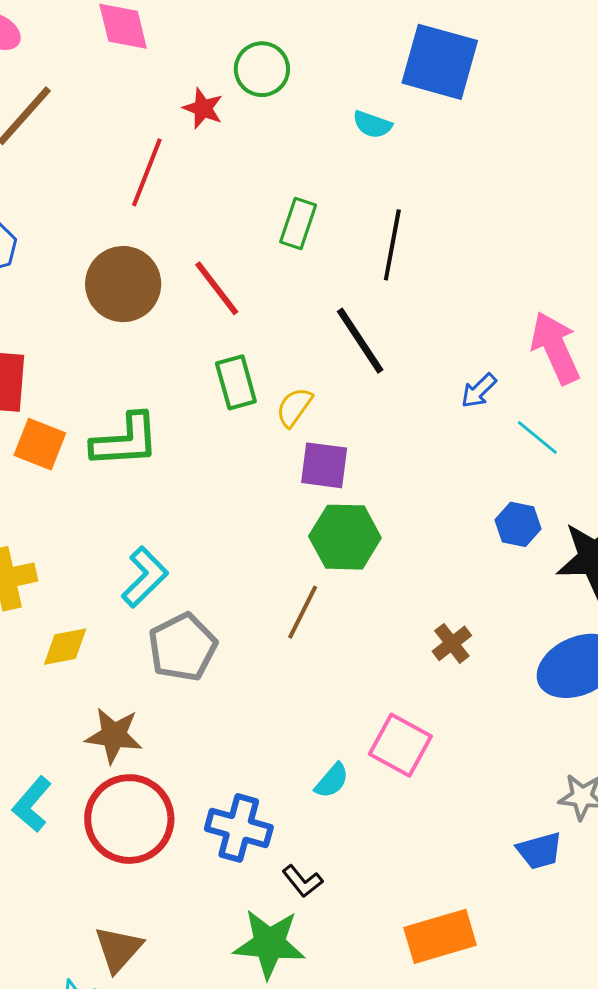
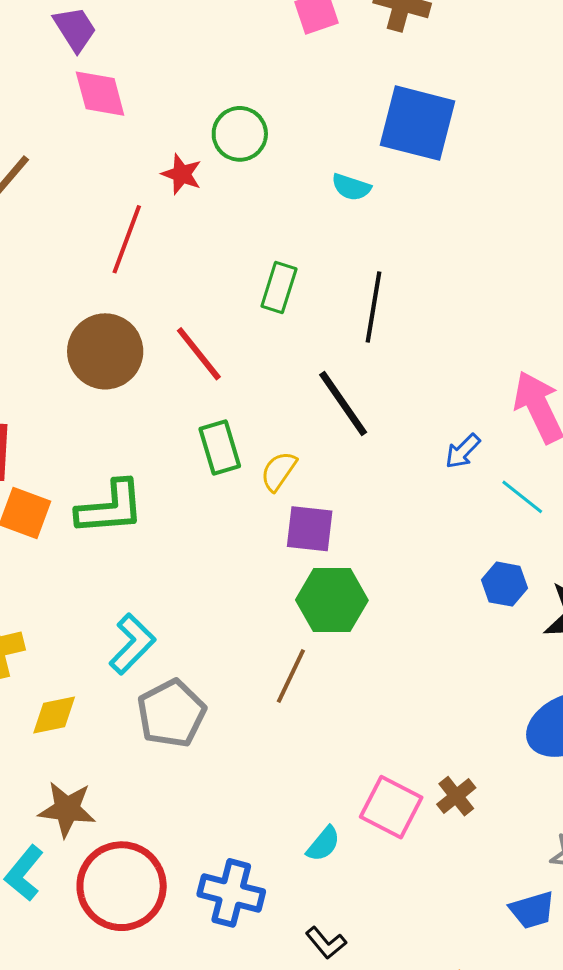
brown cross: (452, 643) -> (456, 796), moved
brown star: (114, 735) -> (67, 809), moved
black L-shape: (302, 881) -> (326, 943), moved

